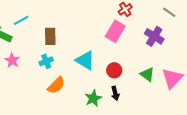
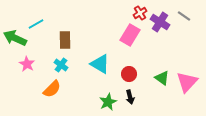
purple cross: (154, 36) -> (160, 22), moved
cyan cross: (46, 61) -> (61, 65), turned -32
orange semicircle: (56, 85) -> (52, 89), moved

